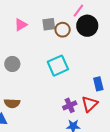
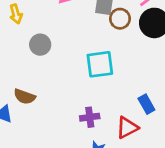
blue rectangle: (98, 84) -> (146, 104), turned -32
purple cross: (70, 105) -> (90, 117), moved

